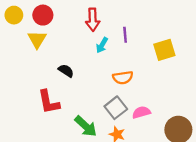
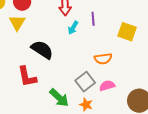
yellow square: (164, 50) -> (127, 32), turned 36
black semicircle: (66, 71) -> (42, 50), size x1.6
orange semicircle: (123, 78) -> (103, 59), moved

